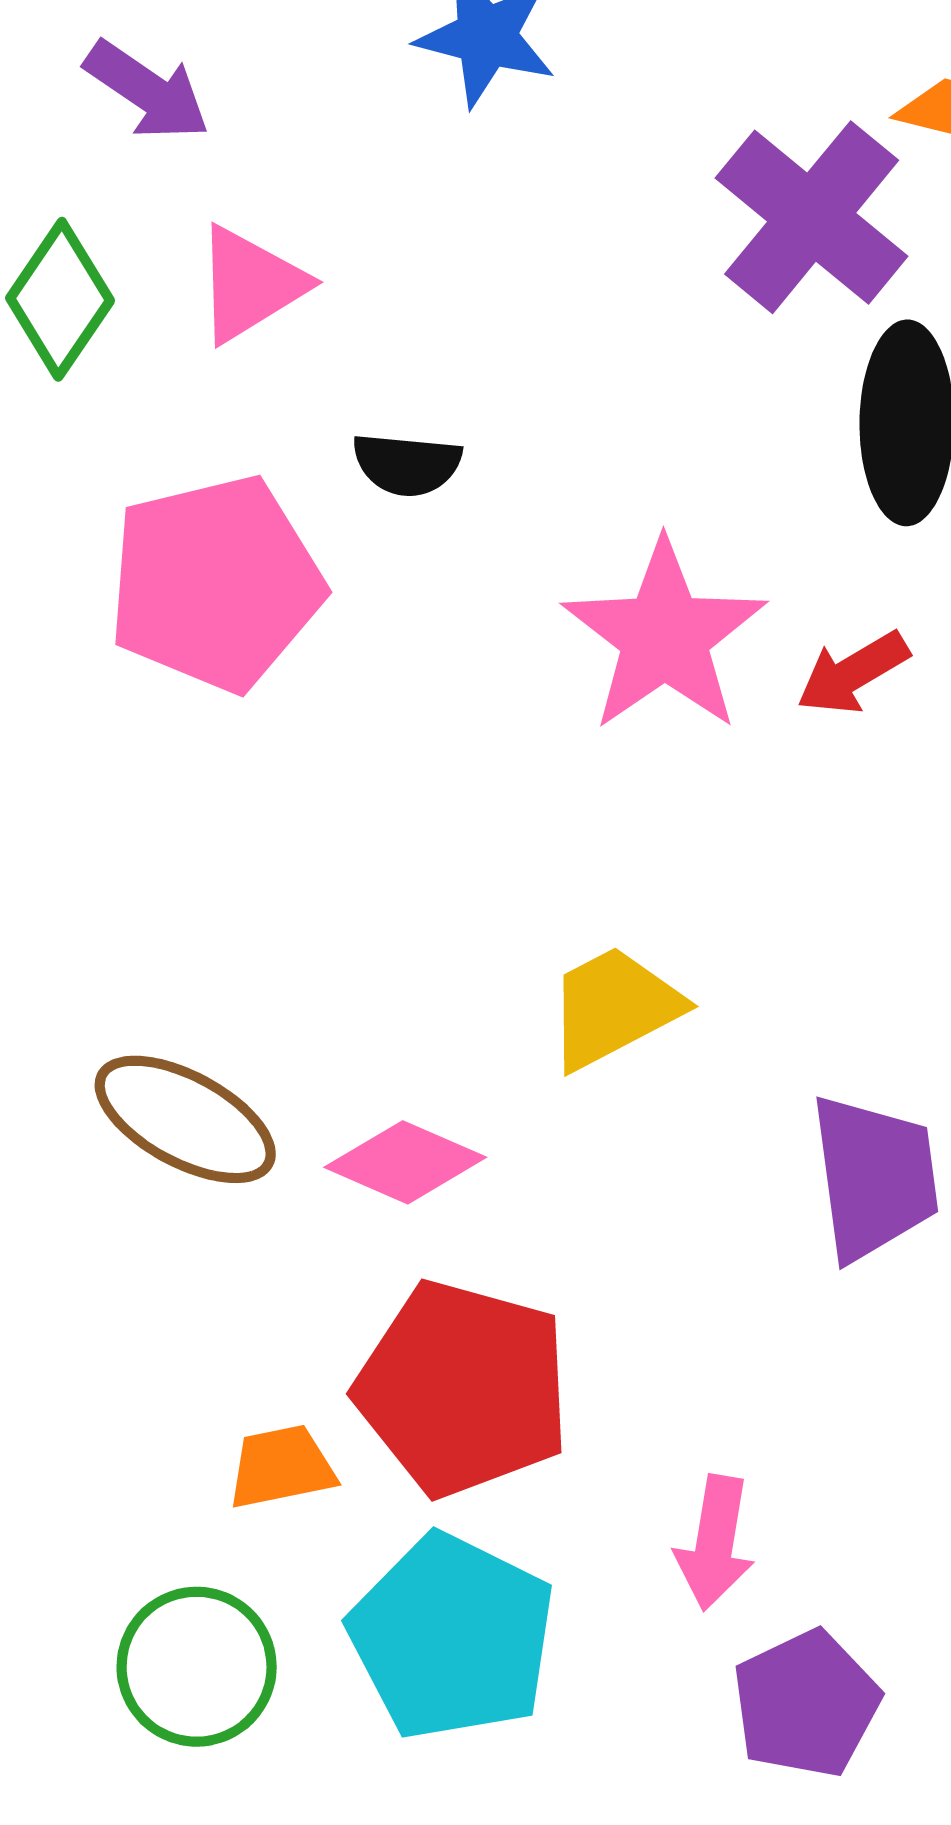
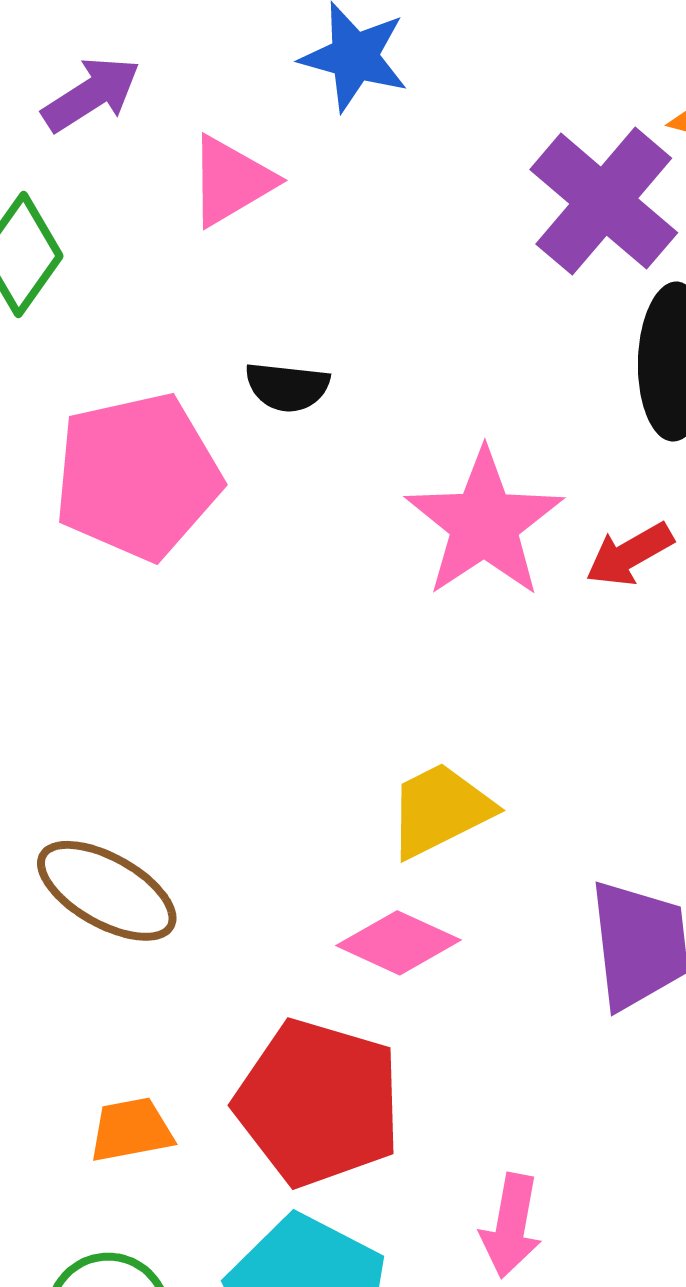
purple arrow: (147, 91) -> (91, 94), turned -68
pink triangle: (250, 284) -> (231, 181), moved
pink diamond: (405, 1162) -> (398, 943), moved
orange trapezoid: (281, 1467) -> (131, 1130), moved

